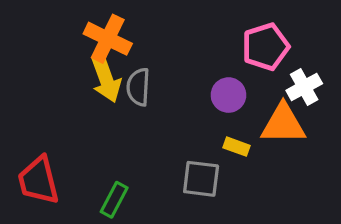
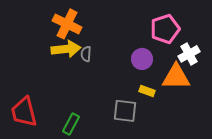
yellow arrow: (106, 79) -> (66, 49), turned -76
gray semicircle: (138, 87) -> (86, 54), size x0.7

